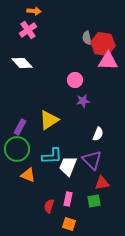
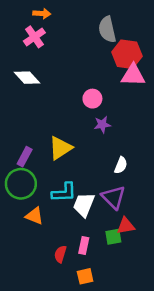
gray semicircle: (87, 38) -> (107, 29), moved, size x1.5
green square: (94, 201) -> (113, 237), moved
orange square: (69, 224) -> (85, 276), turned -32

